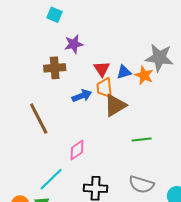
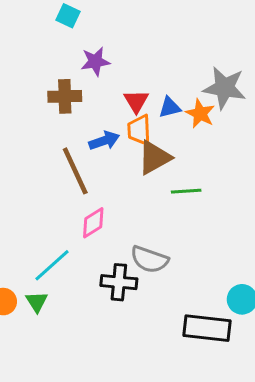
brown line: (39, 119) -> (75, 171), moved
green line: (142, 139) -> (186, 191), moved
gray semicircle: (141, 184) -> (149, 259), moved

